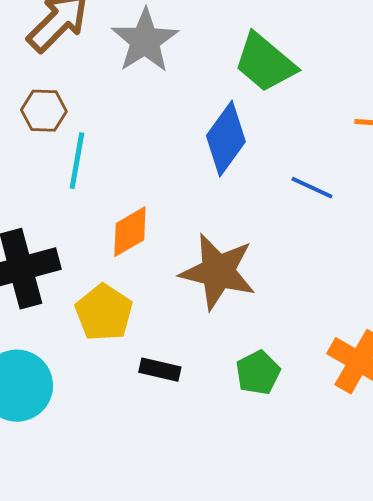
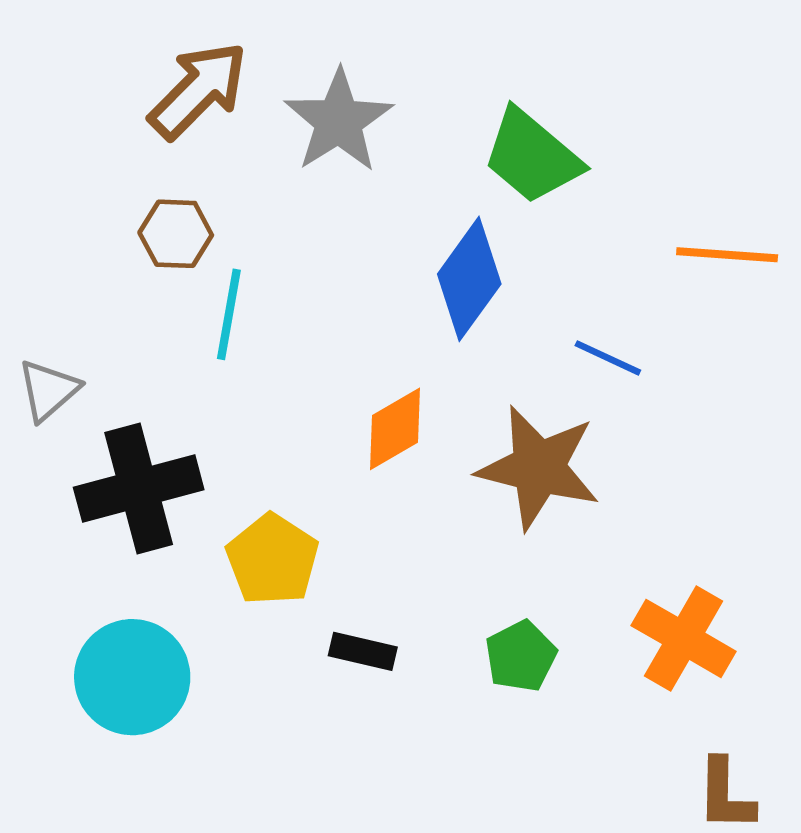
orange diamond: (130, 232) -> (395, 429), moved
brown star: (218, 272) -> (538, 468), moved

